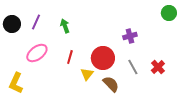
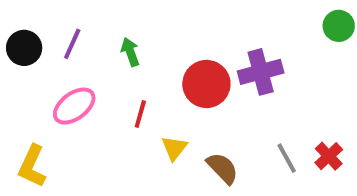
purple cross: (130, 36) -> (261, 72), size x1.5
red circle: (103, 58) -> (206, 84), moved
gray line: (133, 67) -> (287, 158), moved
red cross: (158, 67) -> (329, 156), moved

